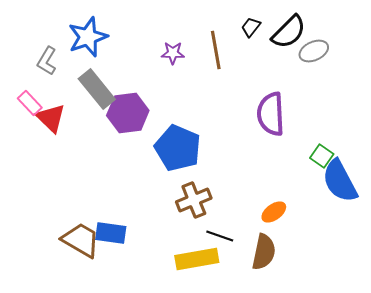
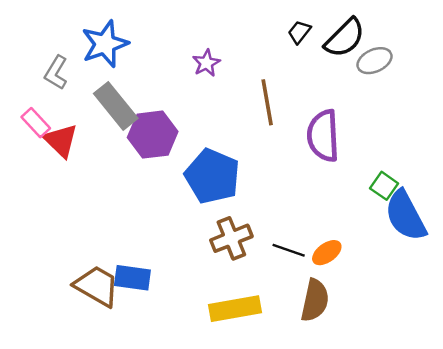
brown line: (216, 50) -> (267, 102), moved
purple star: (173, 53) -> (206, 63), turned -30
black line: (220, 236) -> (289, 250), moved

